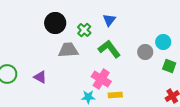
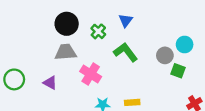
gray trapezoid: (68, 50) -> (66, 52), moved
green square: (169, 66) -> (178, 71), moved
pink cross: (101, 79) -> (91, 74), moved

